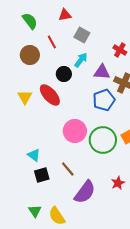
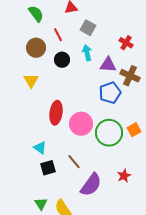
cyan arrow: (81, 60) -> (87, 53), turned -49
black circle: (64, 74) -> (62, 60), moved
red ellipse: (50, 95) -> (56, 113), moved, turned 50
yellow triangle: (25, 97) -> (31, 81), moved

